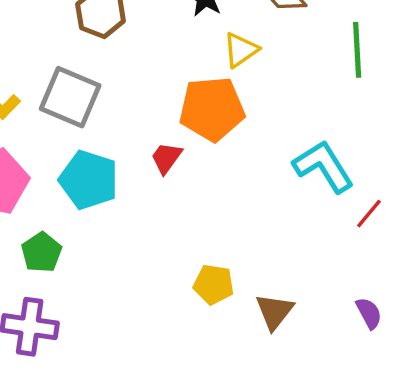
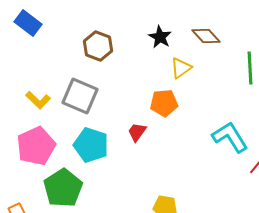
orange pentagon: (212, 109) -> (164, 103), size x0.7
green pentagon: (41, 252) -> (63, 188), size x1.6

